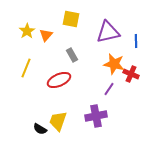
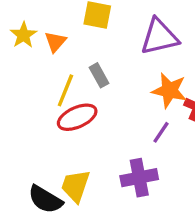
yellow line: (26, 68) -> (65, 90), moved
black semicircle: (40, 129) -> (45, 199), size x1.5

